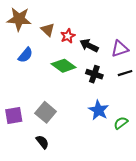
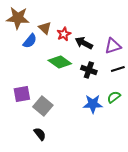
blue semicircle: (25, 55) -> (30, 41), moved
blue star: (99, 110) -> (93, 104), turned -30
purple square: (14, 115) -> (22, 94), moved
green semicircle: (121, 123) -> (114, 97), moved

